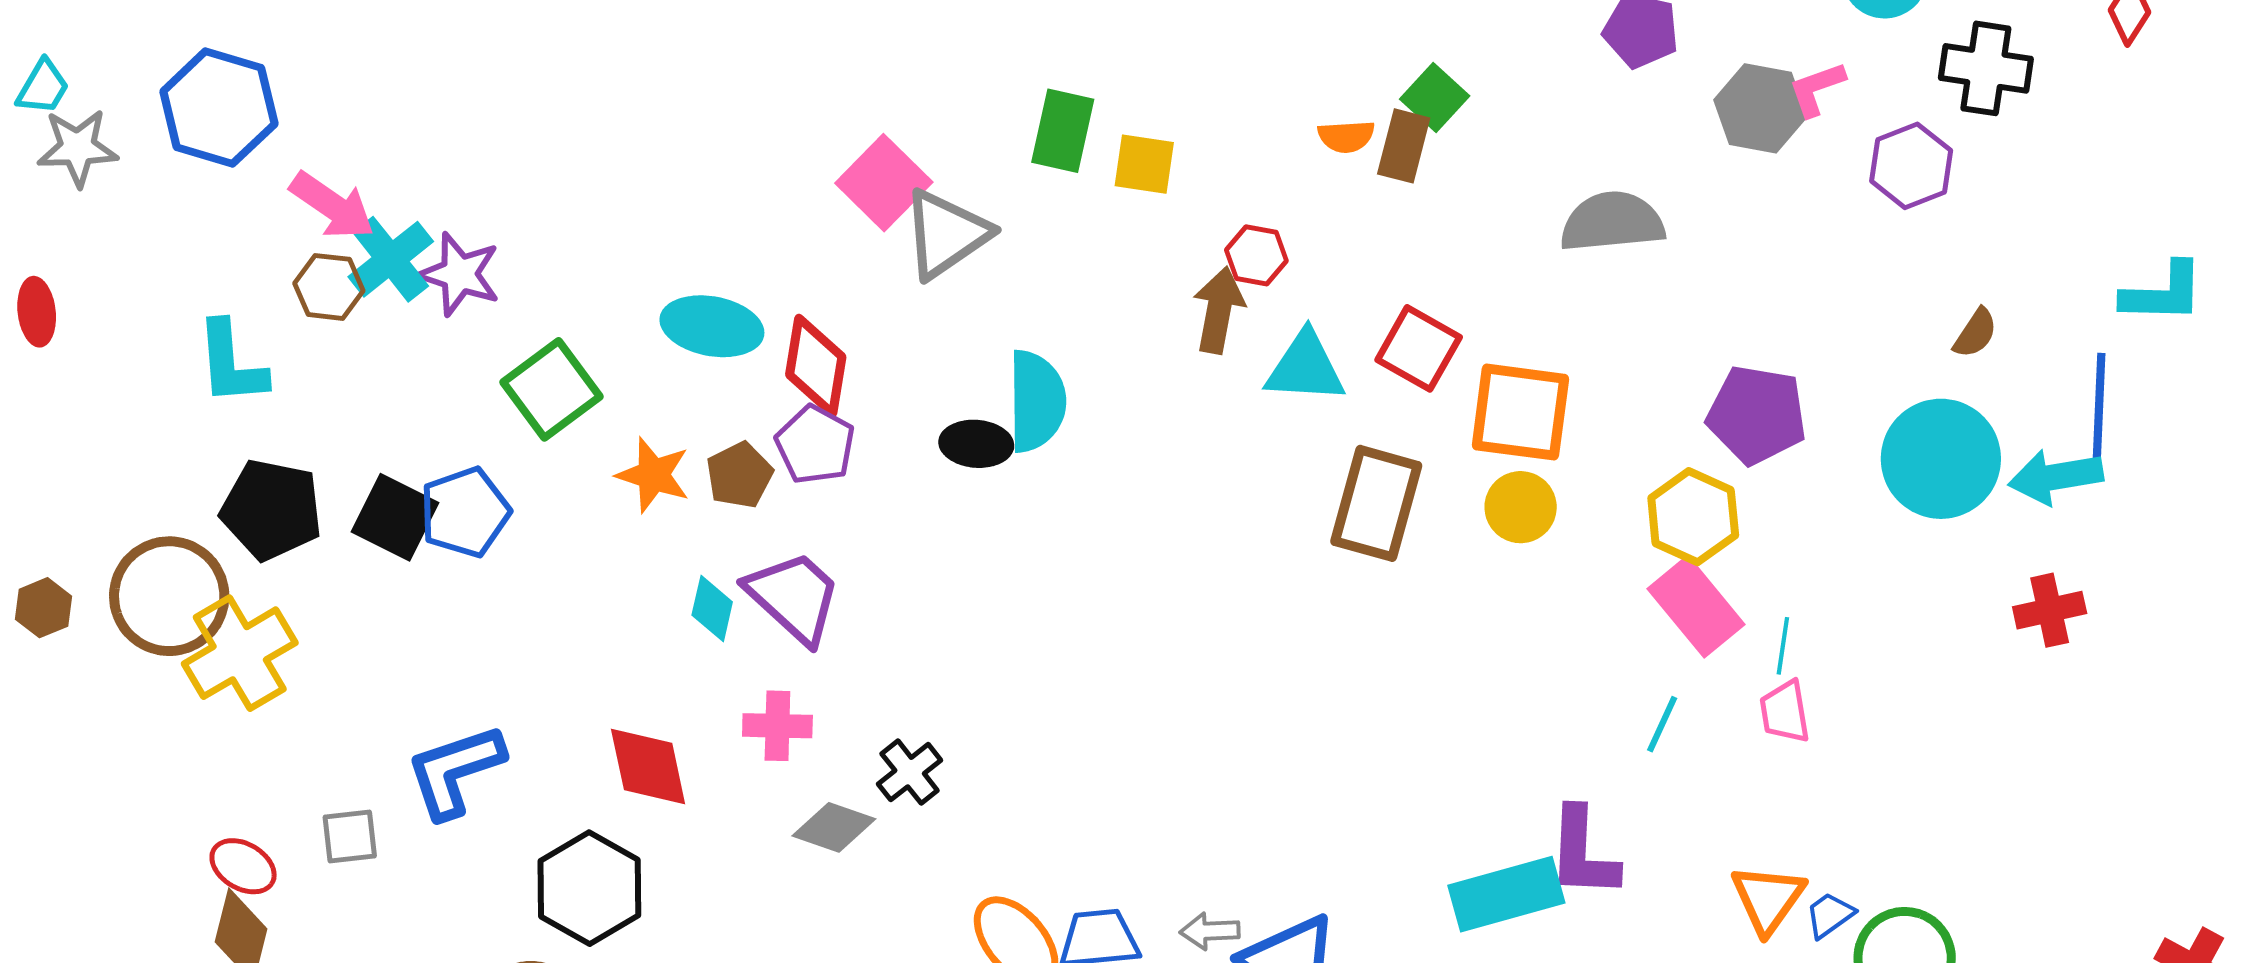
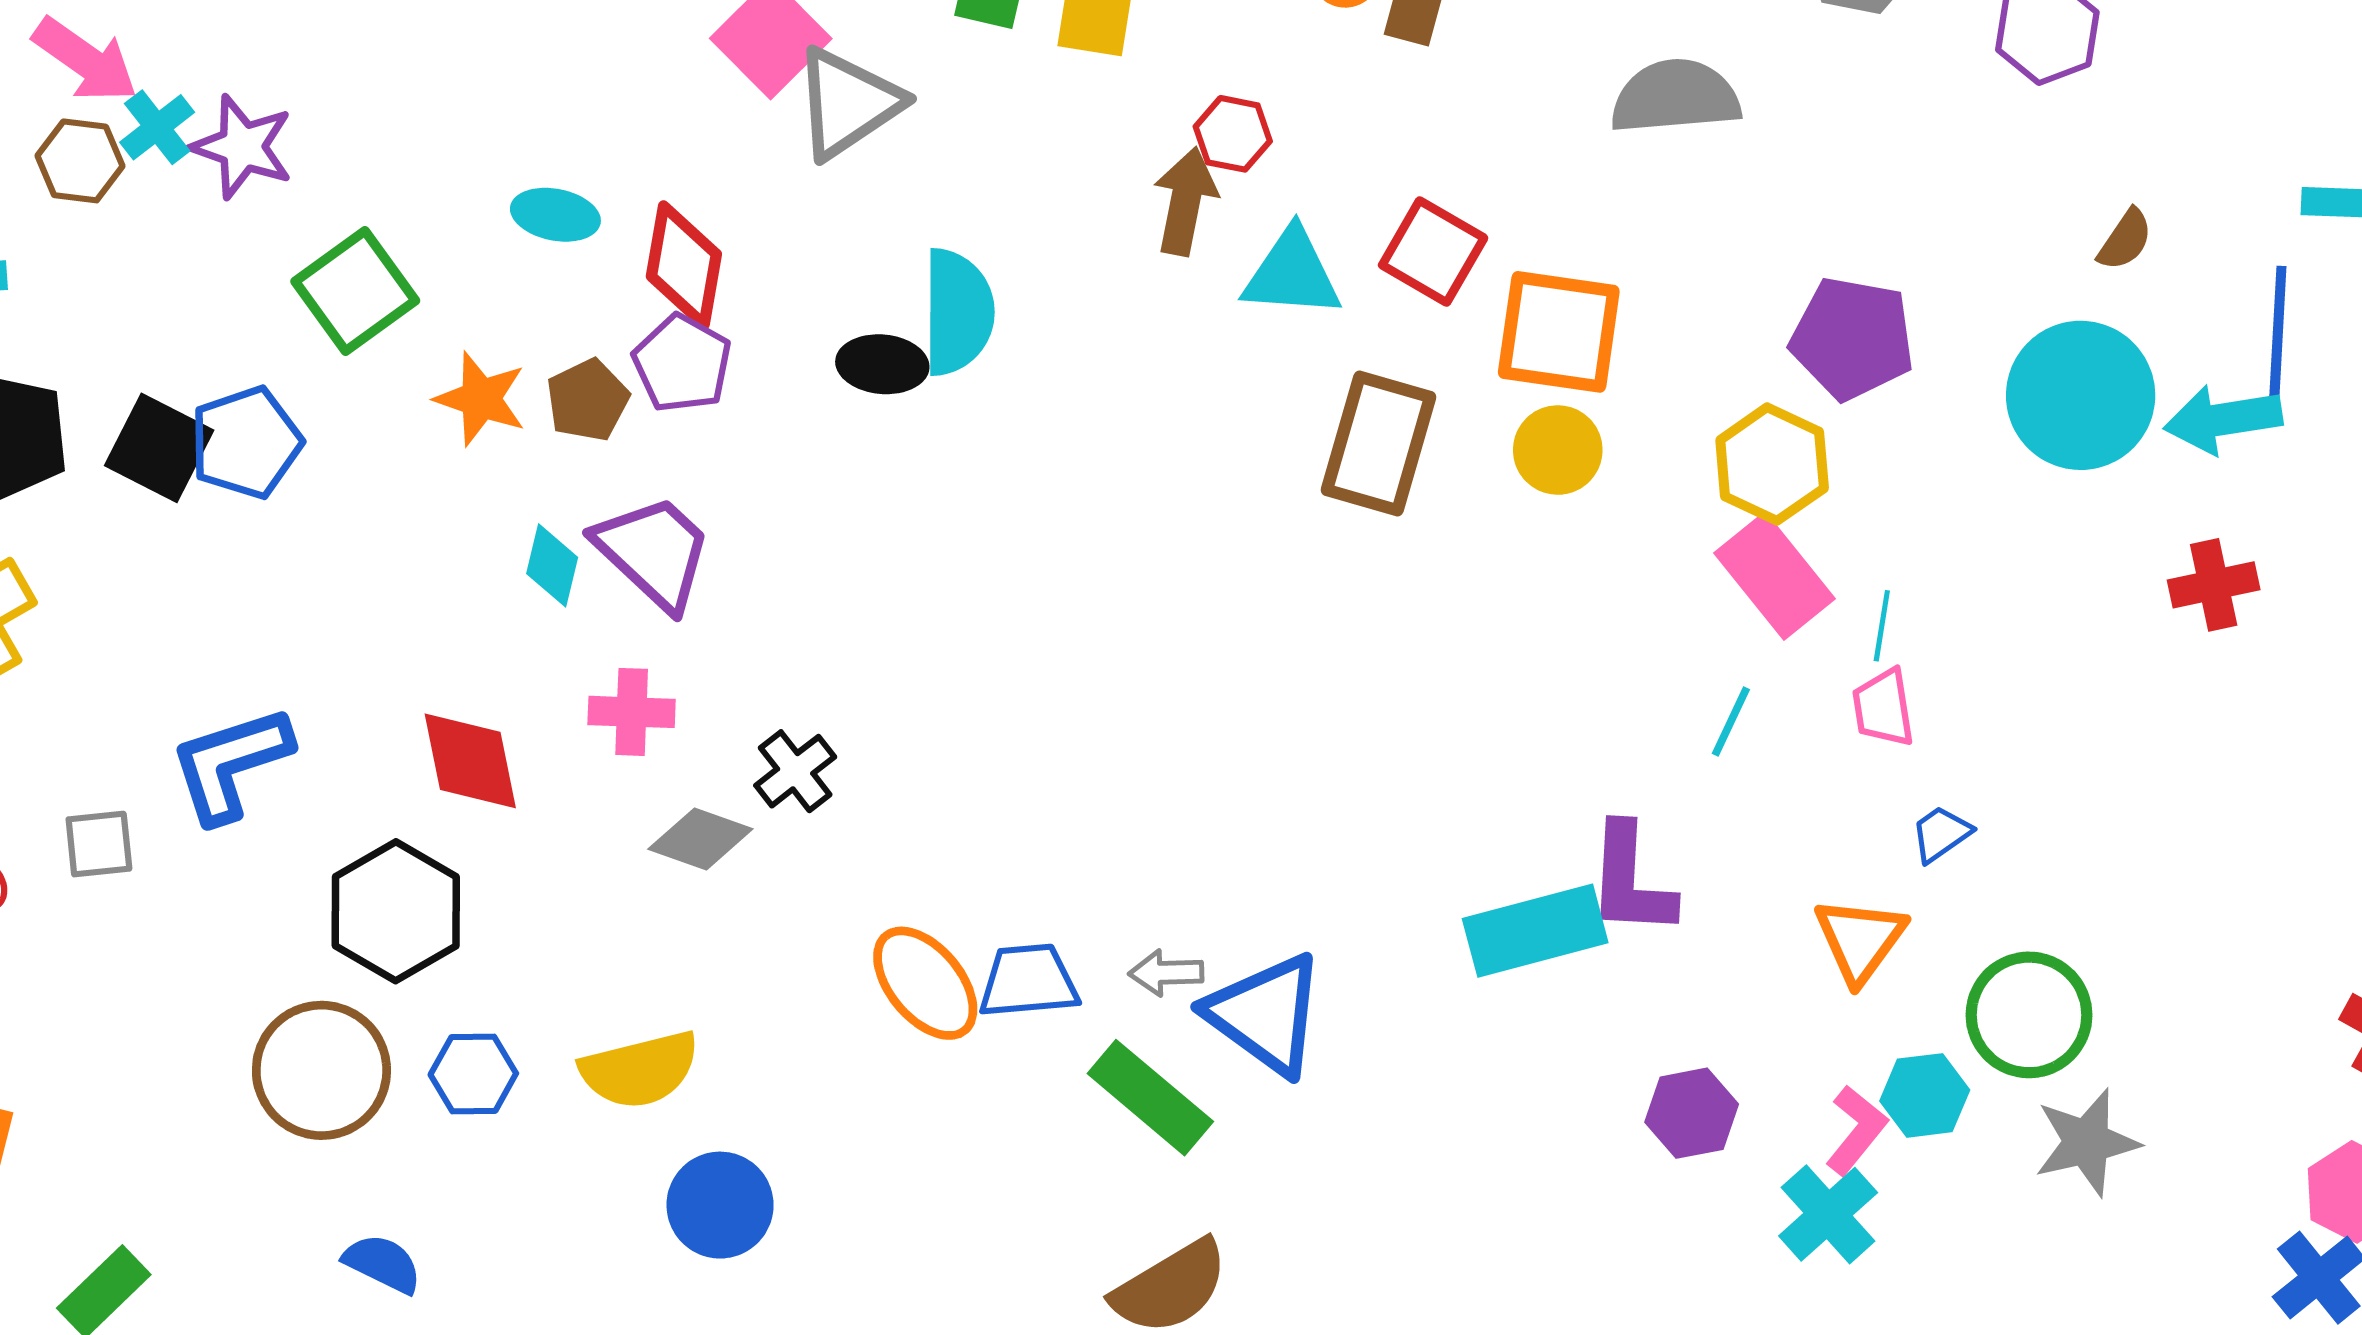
cyan cross: (391, 259) -> (157, 127), size x0.7
cyan ellipse: (712, 326) -> (555, 215), size x0.7
blue trapezoid: (1830, 915) -> (1941, 834), moved

